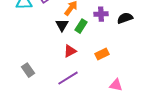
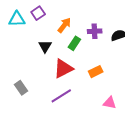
black triangle: (62, 25) -> (45, 46), moved
red triangle: (70, 51) -> (63, 69), size x1.5

